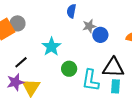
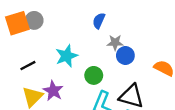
green circle: (69, 69) -> (94, 75), moved
purple star: (15, 82) -> (53, 91), moved, turned 30

